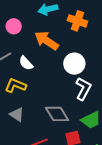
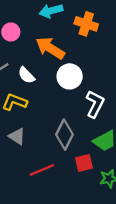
white circle: (74, 64) -> (70, 76), moved
gray diamond: (57, 114) -> (65, 135), turned 60

